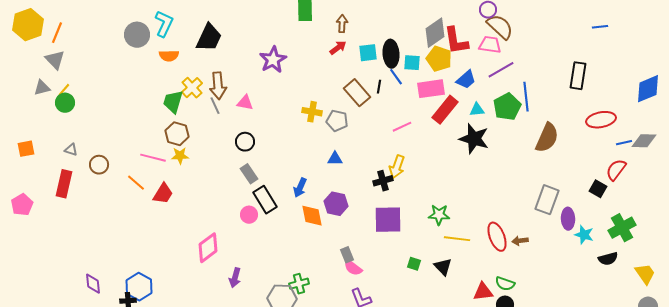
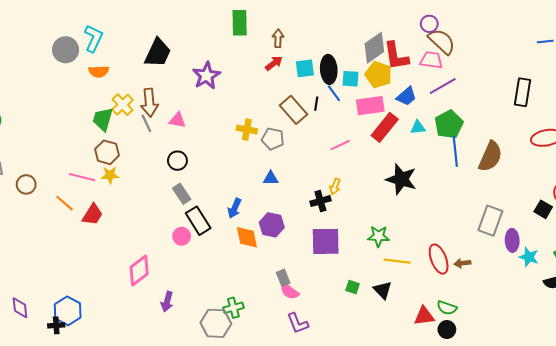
black trapezoid: (209, 38) -> (158, 53), moved
blue line: (526, 97) -> (455, 151), moved
black star: (474, 139) -> (401, 179), moved
yellow arrow: (397, 167) -> (335, 187), size x0.7

